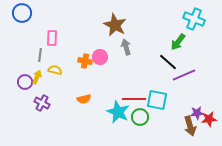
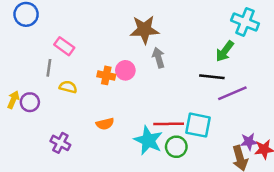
brown star: (115, 25) -> (144, 30), turned -30
pink rectangle: (52, 38) -> (64, 46), turned -56
black line: (168, 62) -> (212, 77), turned -36
yellow arrow: (37, 77) -> (13, 100), moved
purple cross: (42, 103) -> (60, 143), moved

